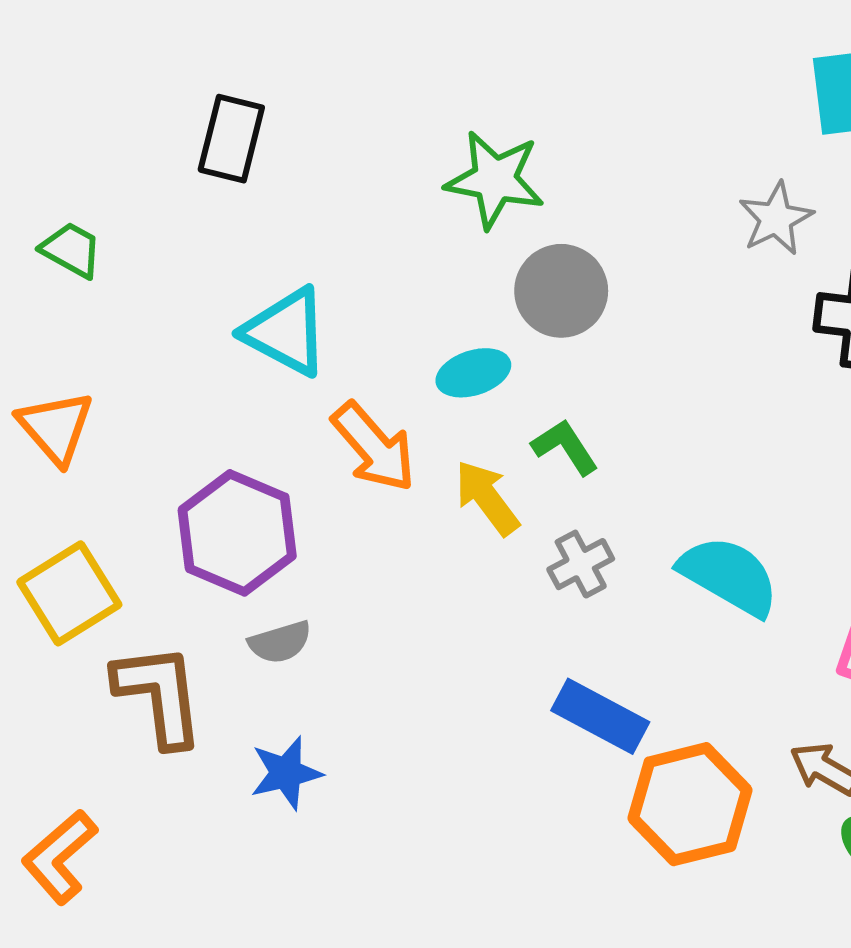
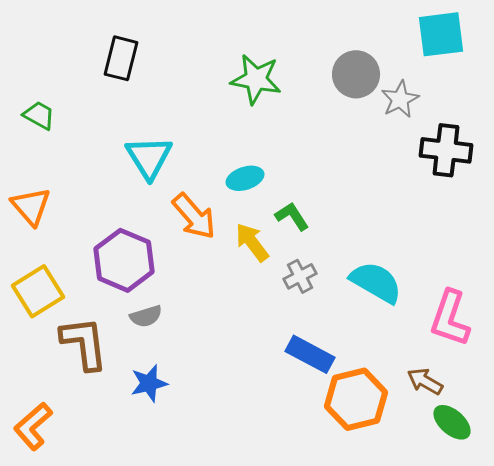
gray circle: (561, 291) -> (356, 74), moved
cyan triangle: (286, 332) -> (149, 157), turned 30

